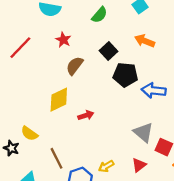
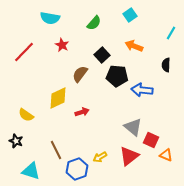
brown semicircle: (75, 66) -> (80, 74), moved
yellow semicircle: (29, 133) -> (26, 115), moved
red triangle: (139, 165) -> (129, 156), size x1.5

